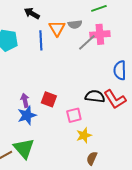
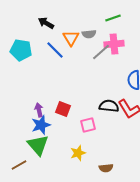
blue line: (41, 40) -> (55, 50), turned -42
yellow star: (84, 135) -> (78, 153), moved
green triangle: (24, 148) -> (38, 145), moved
brown semicircle: (92, 158) -> (106, 168), turned -120

